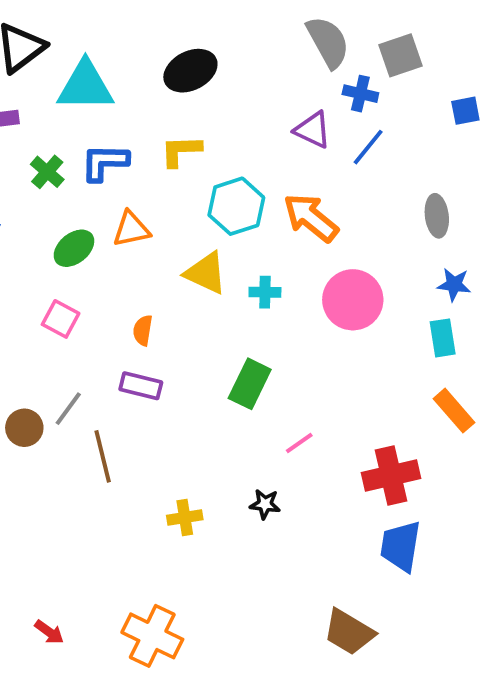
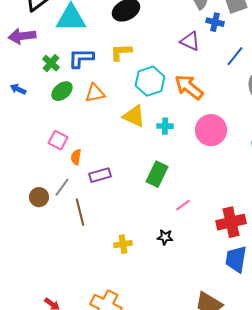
blue line: (368, 147) -> (235, 56), moved
green ellipse: (74, 248) -> (62, 91), moved
orange semicircle: (143, 330) -> (76, 157), moved
purple rectangle: (141, 386) -> (100, 175), turned -30

